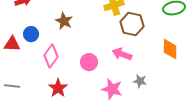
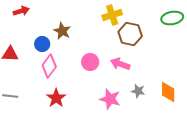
blue circle: (31, 34) -> (42, 44), moved
orange diamond: (170, 49) -> (168, 92), moved
pink circle: (89, 62) -> (90, 62), moved

